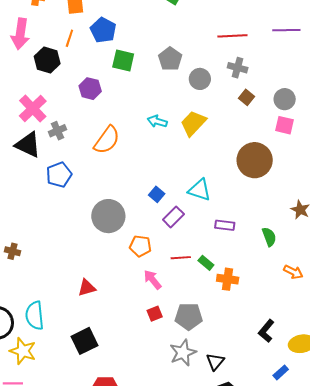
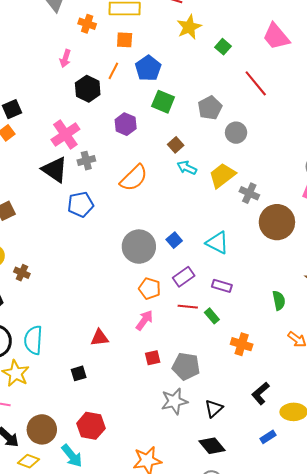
pink arrow: (20, 34) -> (65, 58), size x0.6
red line: (232, 36) -> (256, 83), moved, turned 44
gray cross: (238, 68) -> (249, 193), moved
brown square: (247, 97) -> (176, 145), moved
gray circle: (108, 216) -> (139, 247), moved
purple rectangle: (173, 217) -> (184, 277), moved
purple rectangle: (225, 225) -> (222, 286), moved
orange cross: (228, 279) -> (242, 344), moved
pink arrow: (152, 280) -> (144, 320), moved, turned 65
red triangle: (87, 288) -> (100, 338), moved
black square: (84, 341) -> (79, 373), size x0.6
black triangle: (215, 362) -> (214, 408), moved

